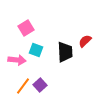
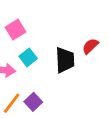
cyan square: (36, 50) -> (28, 57), turned 32

